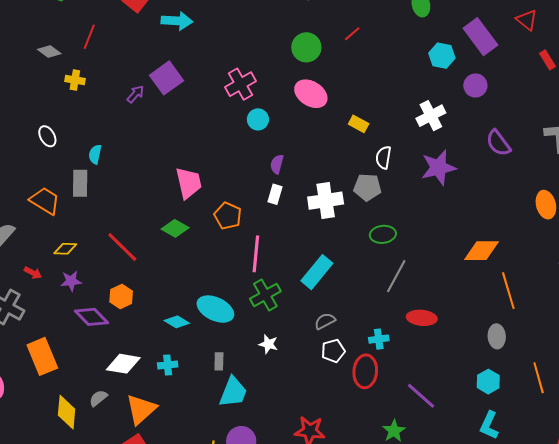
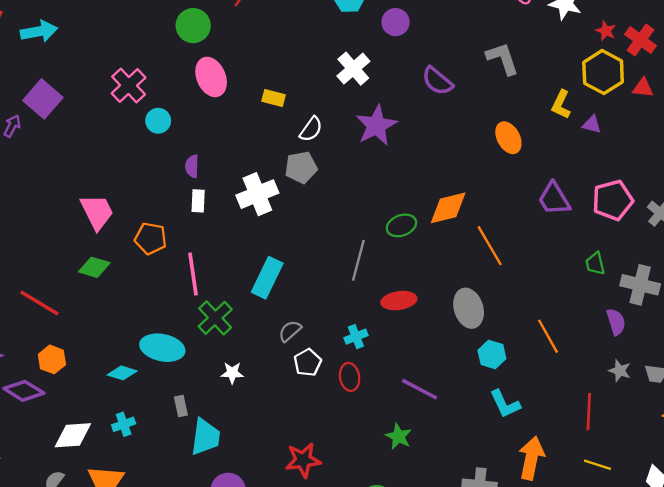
pink ellipse: (311, 94) -> (211, 77), turned 48
white semicircle: (383, 157) -> (311, 129), turned -140
green ellipse: (383, 234) -> (401, 225), moved
gray ellipse: (497, 336) -> (469, 308), moved, size x1.4
red ellipse: (365, 371) -> (350, 377), size x0.7
cyan L-shape: (489, 425) -> (505, 404), turned -36

